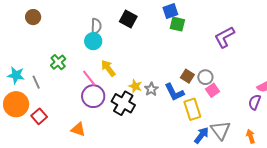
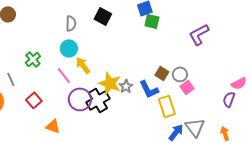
cyan circle: (93, 41) -> (69, 48), moved
yellow star: (135, 86) -> (110, 83), size x1.6
purple circle: (93, 96) -> (80, 99), moved
black cross: (123, 103) -> (98, 100), turned 30
red square: (39, 116) -> (34, 100), moved

